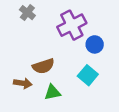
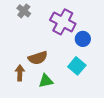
purple cross: (72, 25) -> (63, 22), turned -35
brown arrow: (23, 83) -> (20, 73), turned -98

